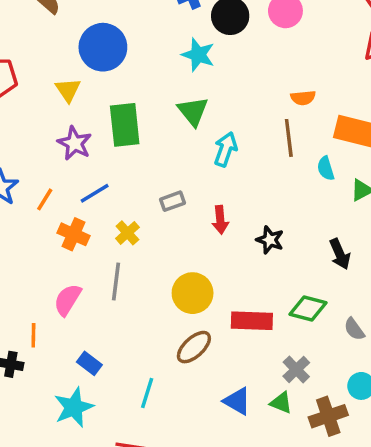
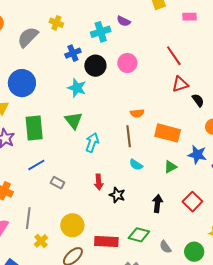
cyan semicircle: (326, 168) -> (136, 165), moved, turned -40
blue line: (95, 193) -> (36, 165), moved
gray rectangle: (173, 201) -> (57, 183), moved, turned 48
red arrow: (220, 220) -> (99, 182), moved
yellow cross: (127, 233) -> (41, 241), moved
black arrow: (340, 254) -> (157, 203), turned -150

